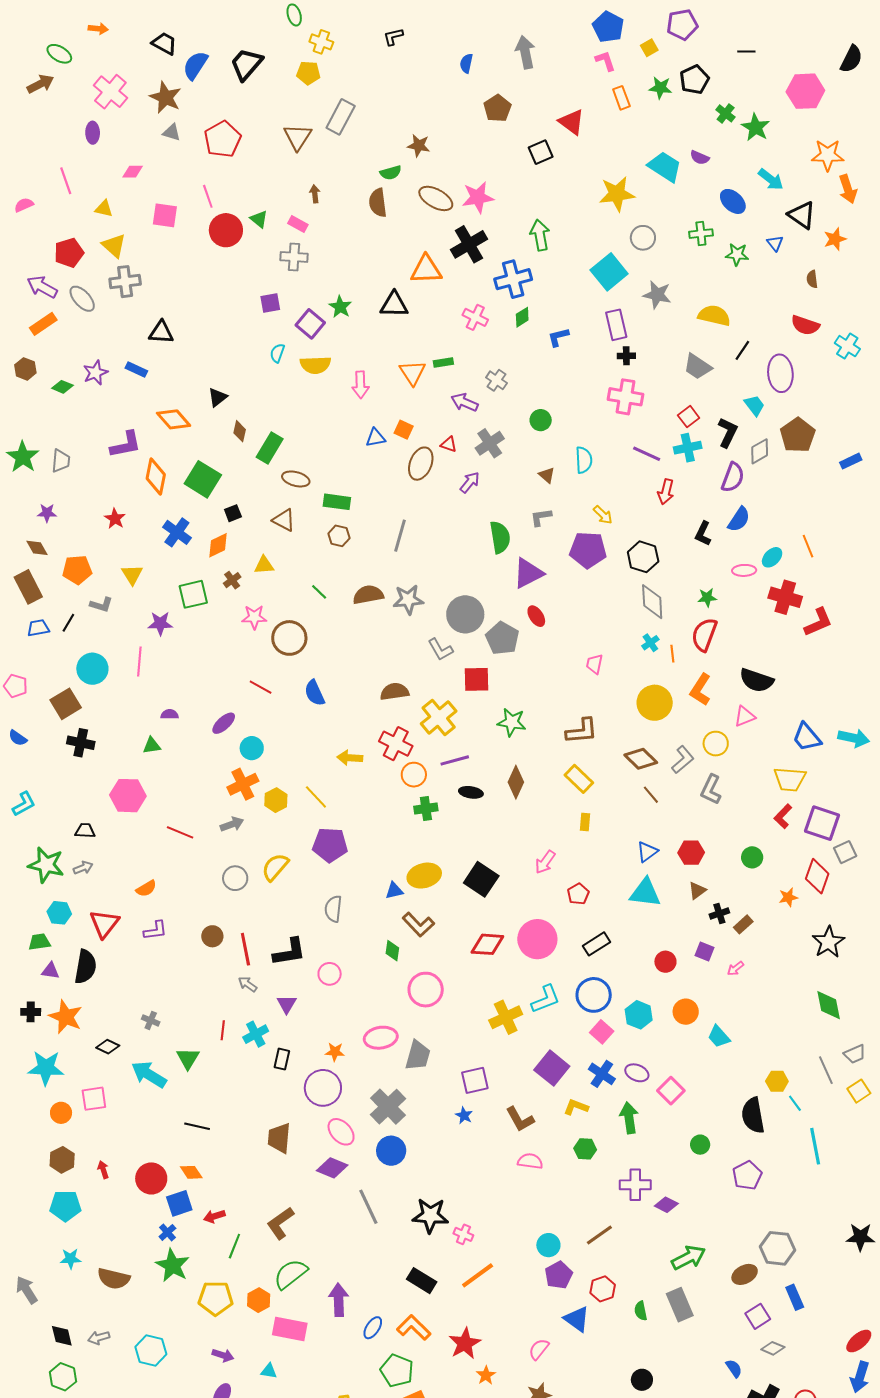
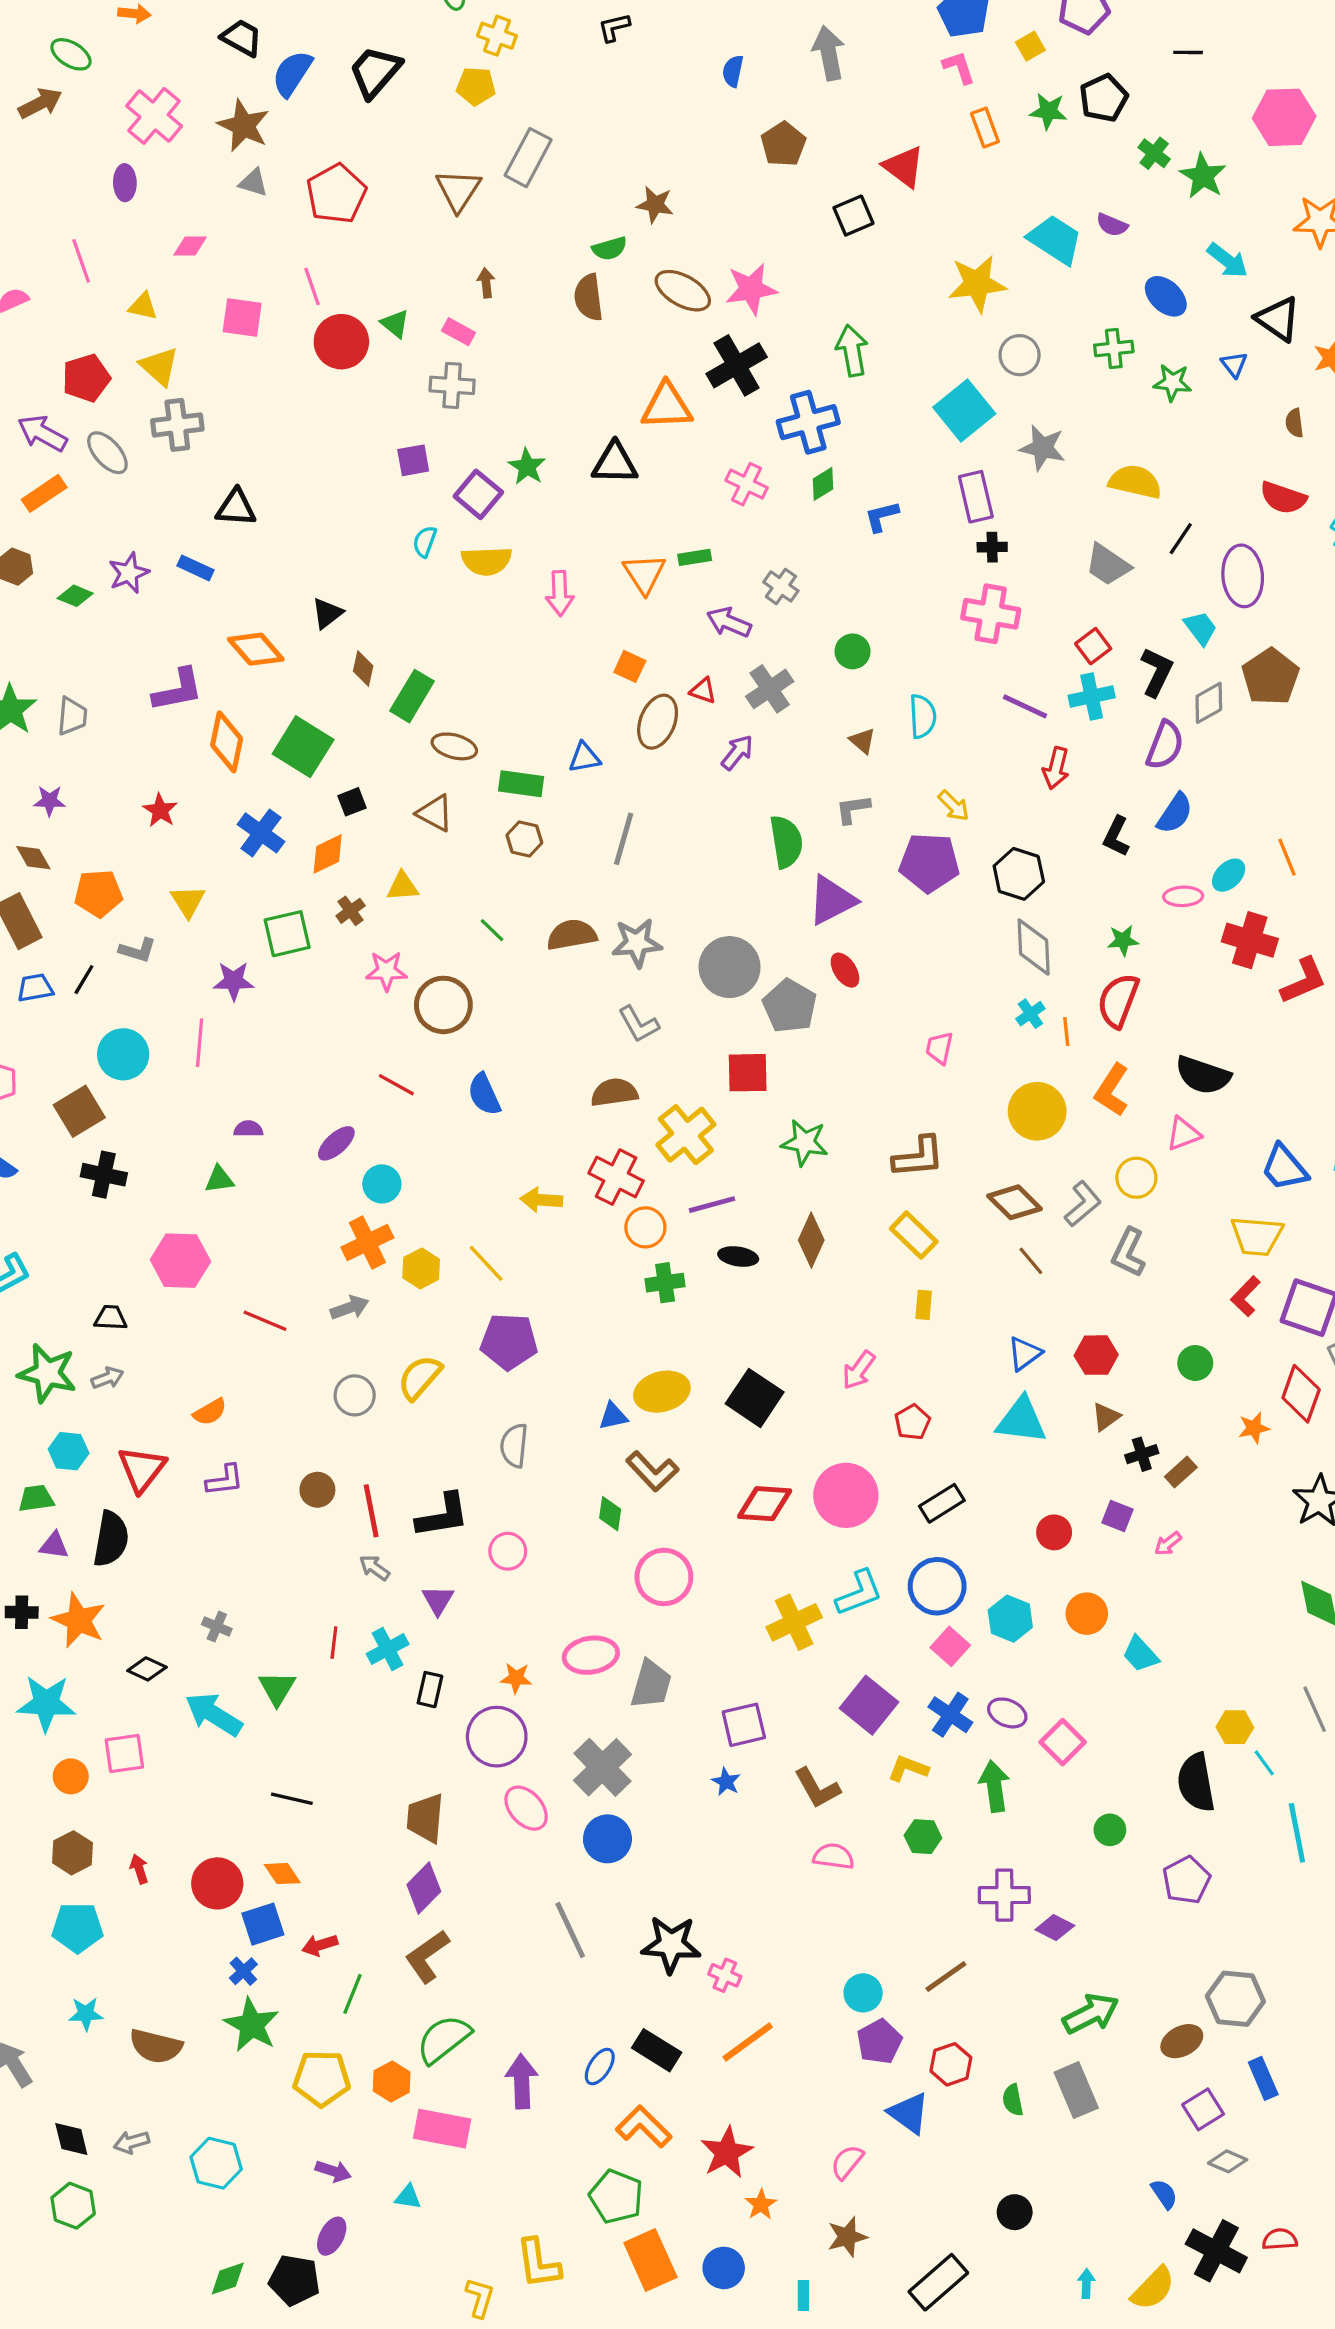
blue triangle: (376, 438) -> (584, 758), moved
gray L-shape: (440, 649) -> (639, 1024), moved
purple diamond: (332, 1168) -> (424, 1888), moved, turned -68
blue ellipse: (373, 1328) -> (600, 2067), moved

